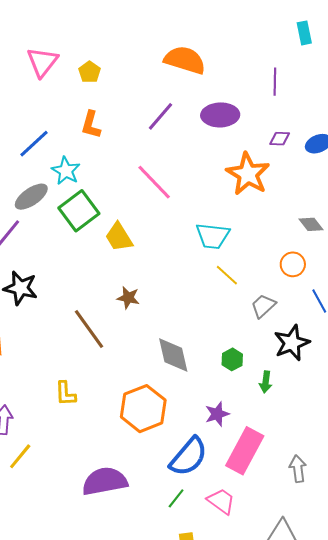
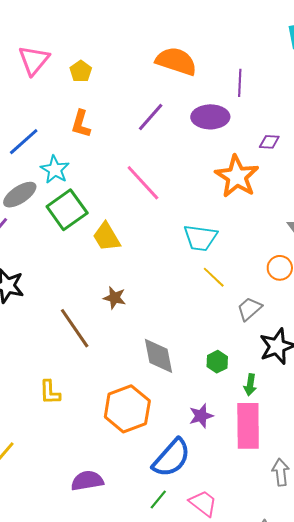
purple line: (275, 82) -> (240, 83), moved
pink rectangle: (245, 451) -> (248, 426), moved, turned -30
purple semicircle: (105, 481) -> (87, 481), size x0.7

